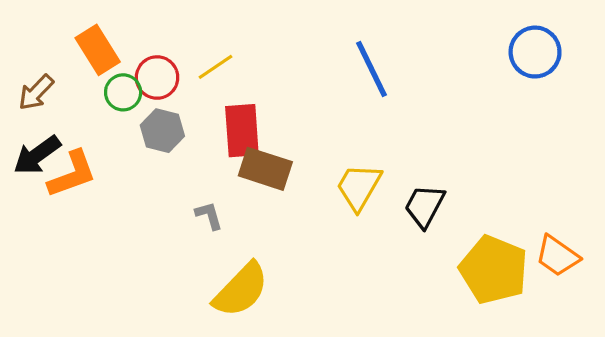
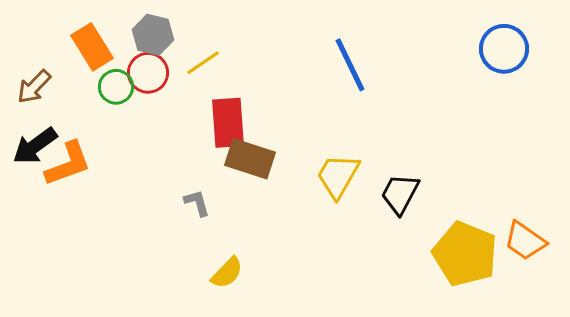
gray hexagon: (162, 131) -> (153, 35), moved
yellow semicircle: (241, 290) -> (227, 273), size x0.6

